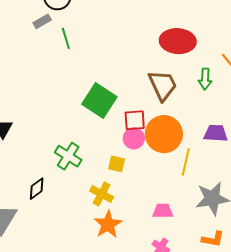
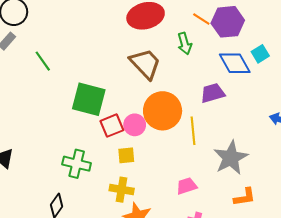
green line: (66, 38) -> (43, 61), moved
red square: (135, 120) -> (112, 126), moved

